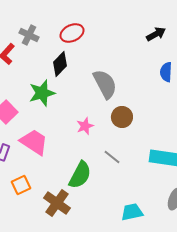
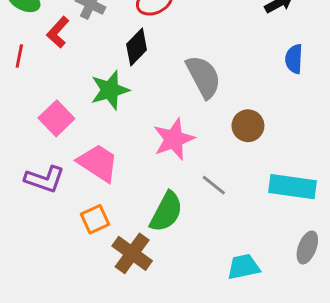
brown circle: (122, 117) -> (248, 126), moved
pink star: (85, 126) -> (174, 139), size x1.6
orange square: (21, 185) -> (95, 219), moved

